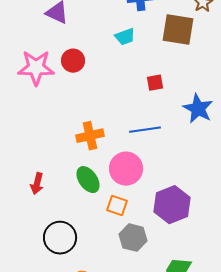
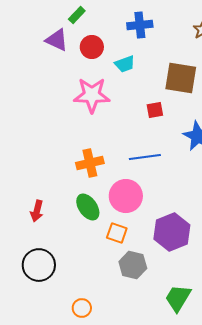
brown square: (178, 30) -> (181, 78), moved
red circle: (73, 61) -> (92, 47), moved
pink star: (36, 68) -> (92, 95), moved
black circle: (60, 238) -> (39, 265), moved

